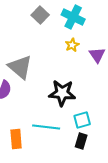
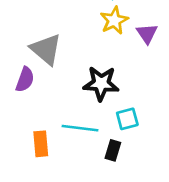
yellow star: (72, 45) -> (114, 20), size x1.5
black rectangle: (81, 141) -> (113, 150), moved

